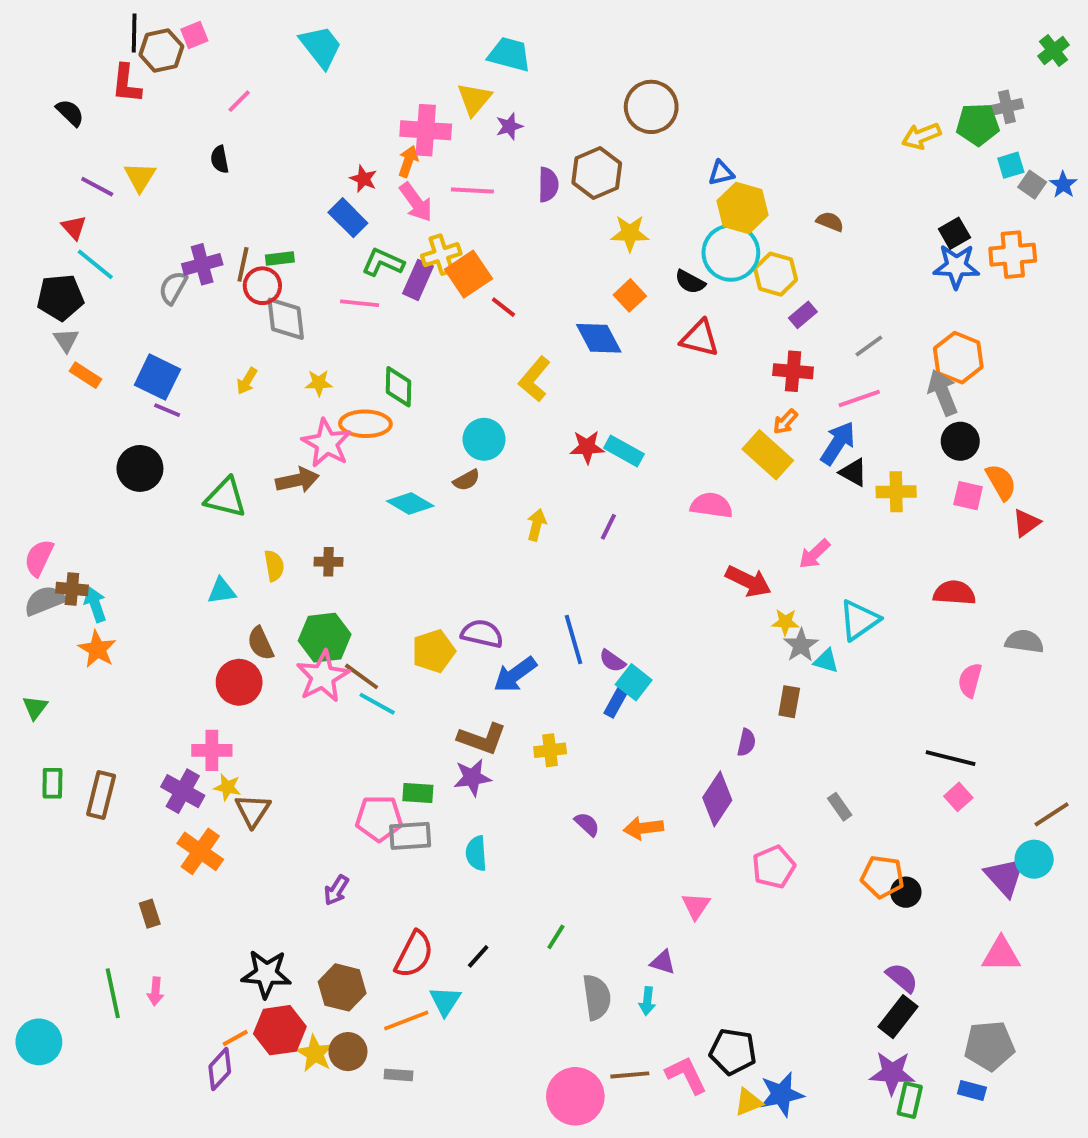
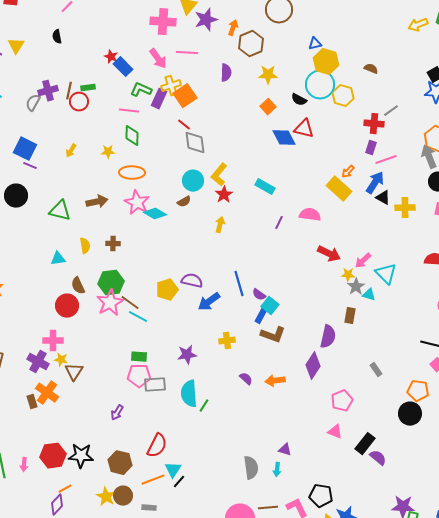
purple star: (509, 126) -> (206, 20), size x1.6
orange arrow: (408, 161) -> (233, 28), moved
red star: (363, 179) -> (111, 57), moved
purple semicircle: (548, 185) -> (226, 73), moved
red line: (503, 307) -> (184, 125), moved
purple rectangle: (803, 315) -> (371, 148), moved, turned -32
gray diamond: (286, 319) -> (195, 143), moved
blue diamond: (599, 338) -> (284, 138), moved
gray line: (869, 346) -> (391, 111), moved
red cross: (793, 371) -> (374, 124), moved
yellow L-shape: (535, 379) -> (219, 175), moved
green diamond: (398, 387) -> (132, 136), moved
pink star: (327, 443) -> (137, 203), moved
red star: (587, 447) -> (224, 195), moved, turned -30
purple line: (608, 527) -> (279, 223), moved
pink arrow: (814, 554) -> (363, 261), moved
cyan triangle: (859, 620) -> (386, 274), turned -40
brown L-shape: (482, 739) -> (273, 335), moved
purple semicircle: (746, 743) -> (328, 337), size x1.6
green rectangle: (418, 793) -> (139, 357), moved
cyan semicircle: (476, 853) -> (189, 394), size x1.5
orange pentagon: (882, 877) -> (418, 391), moved
black circle: (906, 892) -> (410, 414), size x1.5
pink triangle: (696, 906) -> (335, 432), moved, turned -42
brown rectangle: (150, 914) -> (32, 402), moved
green line: (556, 937) -> (204, 406), moved
black line: (478, 956) -> (179, 482), moved
purple semicircle: (902, 978) -> (378, 458), moved
black rectangle: (898, 1017) -> (365, 444), moved
red hexagon: (280, 1030) -> (53, 456), moved

